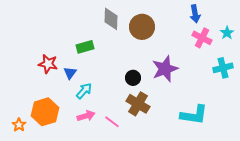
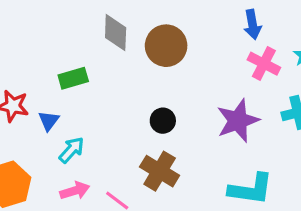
purple star: (165, 69) -> (238, 121), moved
black circle: (133, 78) -> (163, 121), moved

